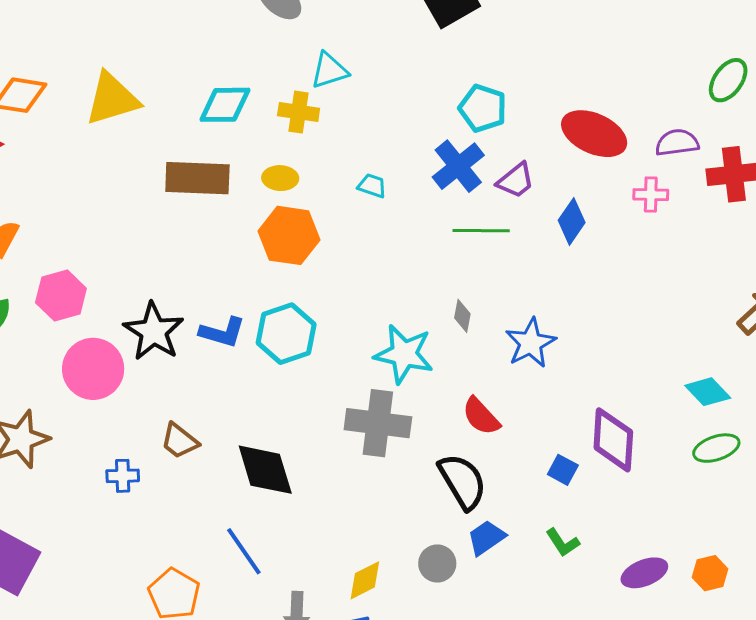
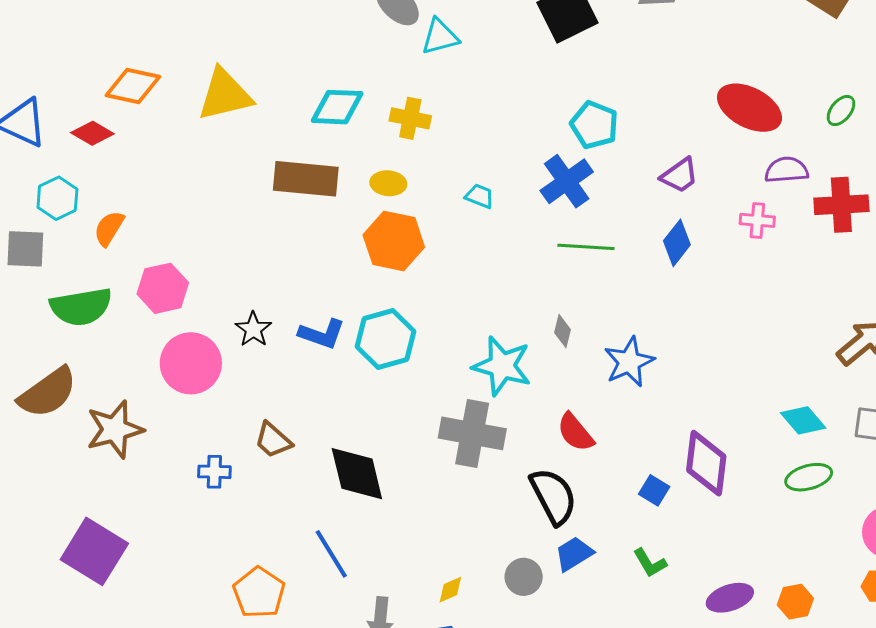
cyan triangle: (329, 71) -> (440, 37), moved
green ellipse: (728, 80) -> (841, 111), size x0.7
red ellipse: (594, 134) -> (749, 108), moved
purple trapezoid: (516, 181) -> (680, 175), moved
black star: (154, 331) -> (253, 329), size x0.6
yellow diamond: (365, 580) -> (450, 590), size x0.7

